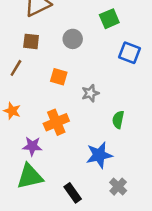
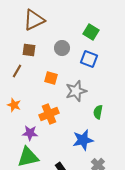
green square: (109, 19) -> (91, 32), turned -35
blue square: (129, 53) -> (89, 59), moved
gray star: (90, 93) -> (76, 91), size x1.5

